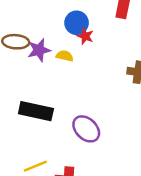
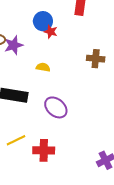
yellow semicircle: (65, 56) -> (43, 67), moved

